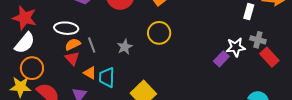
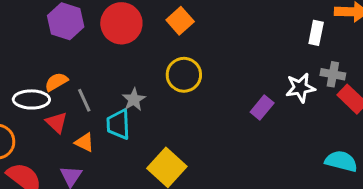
white ellipse: (66, 28) -> (31, 99), moved
orange semicircle: (73, 44) -> (56, 82), moved
purple rectangle: (221, 59) -> (262, 107), moved
cyan trapezoid: (107, 77) -> (118, 124), moved

